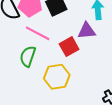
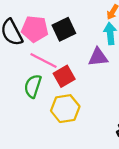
red square: (69, 47) -> (64, 76), moved

